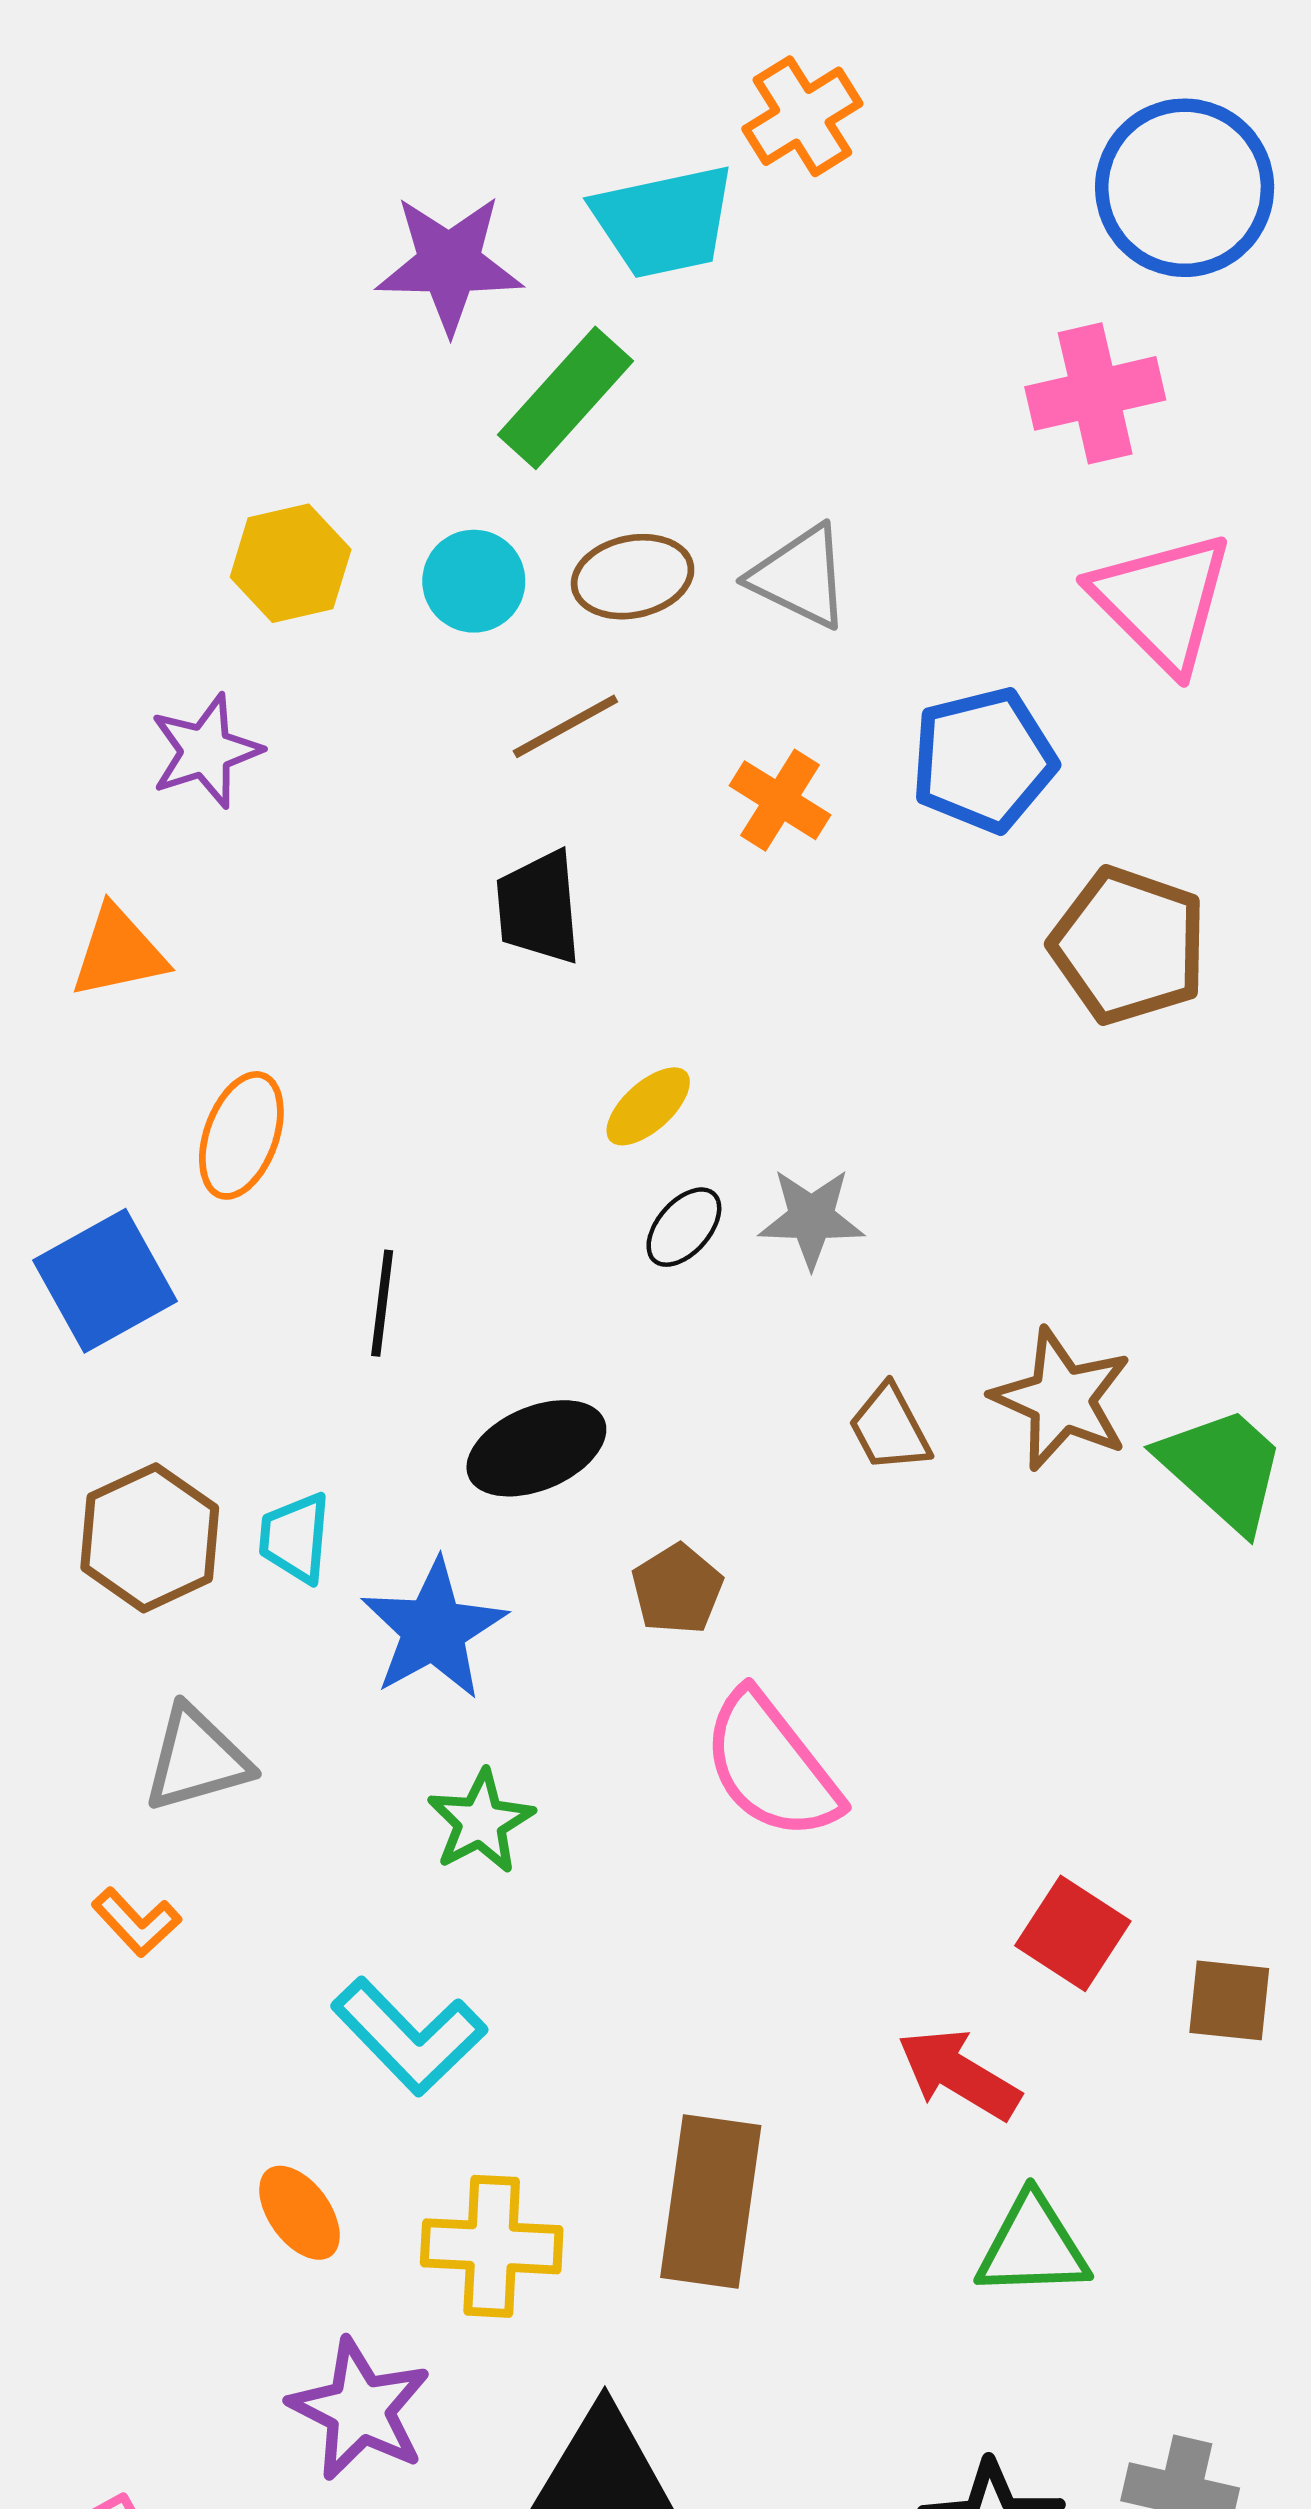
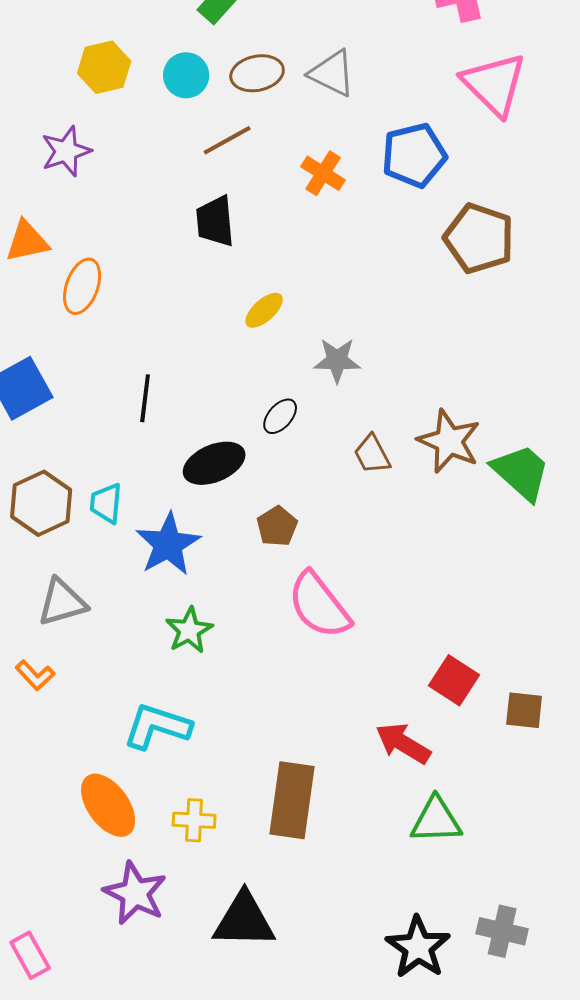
orange ellipse: (241, 1135) -> (82, 286), moved
black ellipse: (684, 1227) -> (280, 416), moved
cyan L-shape: (409, 2036) -> (157, 726), turned 152
orange ellipse: (299, 2213) -> (108, 805), size x1.5
yellow cross: (492, 2246) -> (194, 820), size x0.7

